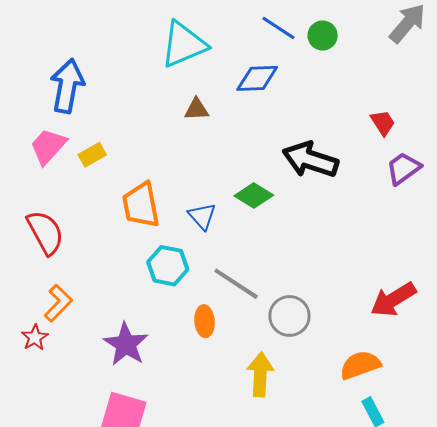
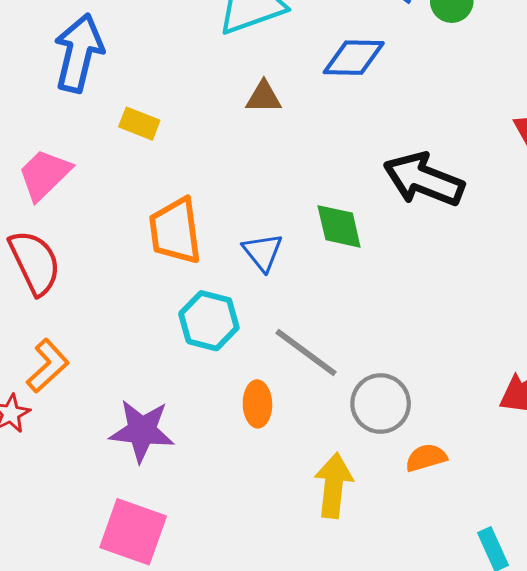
pink trapezoid: (48, 146) -> (44, 174), moved
yellow rectangle: (92, 155) -> (139, 124), moved, turned 48
green diamond: (254, 195) -> (339, 226), turned 42
purple star: (126, 344) -> (142, 431), turned -30
orange semicircle: (360, 365) -> (426, 458), moved, size x0.7

